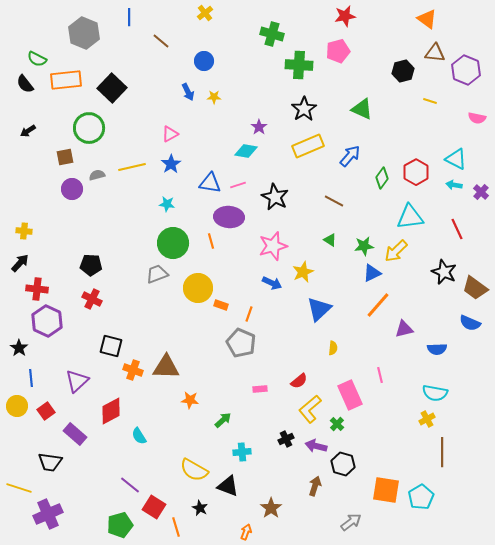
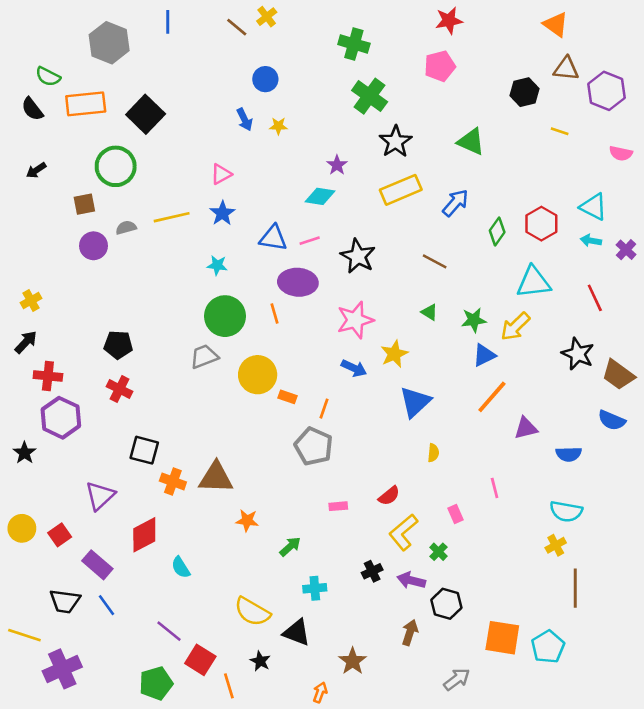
brown line: (161, 41) -> (237, 27), moved
green cross: (299, 65) -> (370, 96), moved, turned 32
yellow cross: (24, 231) -> (31, 300), turned -35
blue line: (31, 378) -> (107, 605), moved, turned -30
pink rectangle: (350, 395) -> (455, 514), size x0.5

